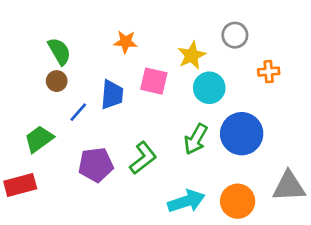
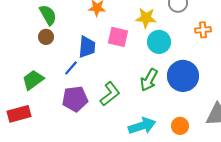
yellow star: (192, 55) -> (146, 18), turned 30
blue line: (78, 112) -> (71, 68), moved
orange circle: (238, 201) -> (180, 126), size x0.7

